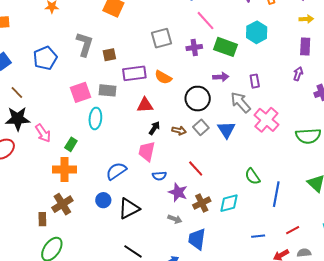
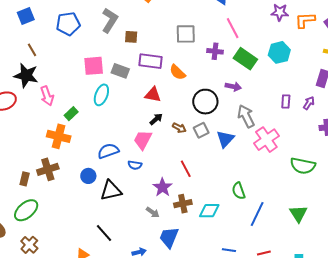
purple rectangle: (255, 81) -> (286, 102), moved
blue semicircle: (159, 176) -> (135, 165), moved

